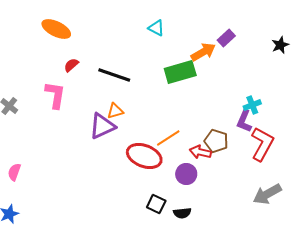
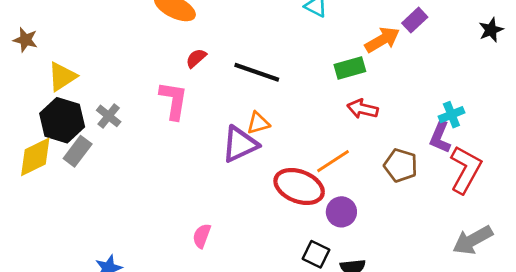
green rectangle: (180, 72) -> (350, 68), size x0.7
red arrow: (200, 152) -> (363, 109), moved
pink semicircle: (14, 172) -> (202, 236), moved
purple circle: (186, 174) -> (341, 212), moved

